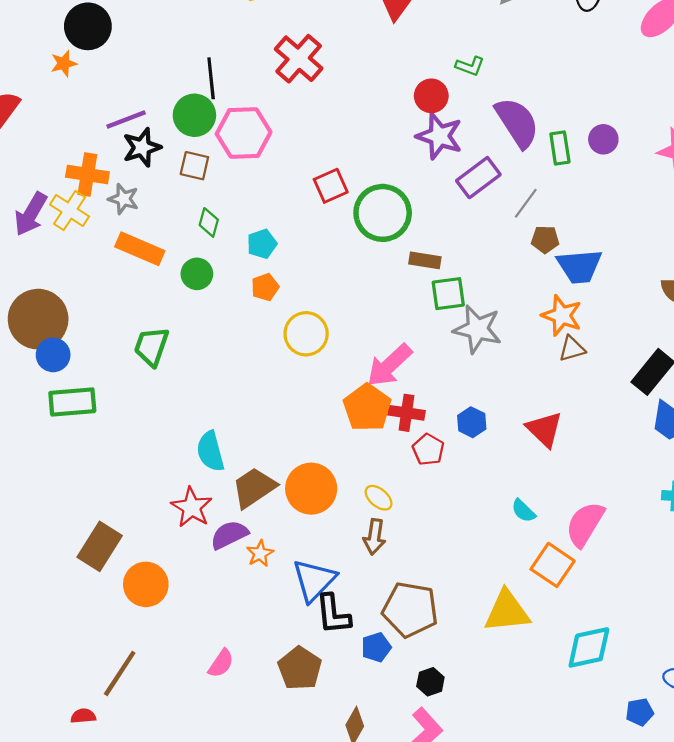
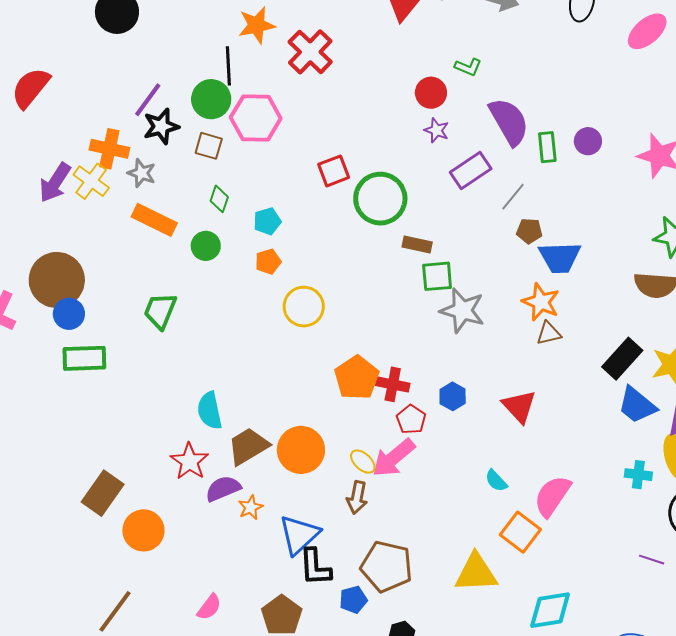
orange star: (64, 63) -> (257, 25), moved, size x1.5
purple line: (126, 119) -> (148, 100), turned -36
purple star: (439, 136) -> (437, 130), size x0.6
pink arrow: (389, 365) -> (394, 458), moved

